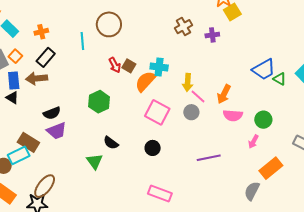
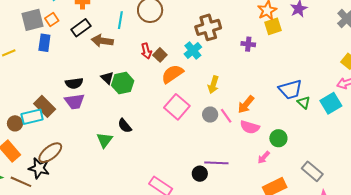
brown cross: (183, 27) -> (208, 27), moved, size x1.4
cyan cross: (159, 67) -> (193, 50), moved, turned 30
brown arrow: (37, 78) -> (102, 41), moved
pink line: (198, 97) -> (226, 116), moved
black triangle: (12, 98) -> (107, 78), moved
black circle: (153, 148) -> (200, 174), moved

